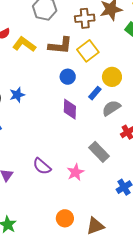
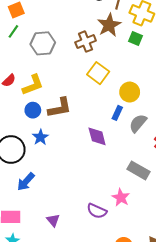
yellow L-shape: (24, 44) -> (33, 85), turned 140
brown L-shape: (60, 46) -> (60, 108), moved
blue circle: (68, 77) -> (33, 110), moved
purple semicircle: (42, 166) -> (97, 211), moved

